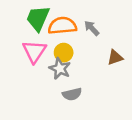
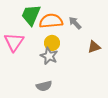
pink triangle: (34, 51) -> (14, 42), moved
gray semicircle: (72, 94) -> (44, 86), moved

